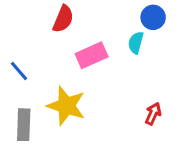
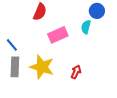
red arrow: (153, 114) -> (76, 72), moved
gray rectangle: (24, 125) -> (15, 67), moved

